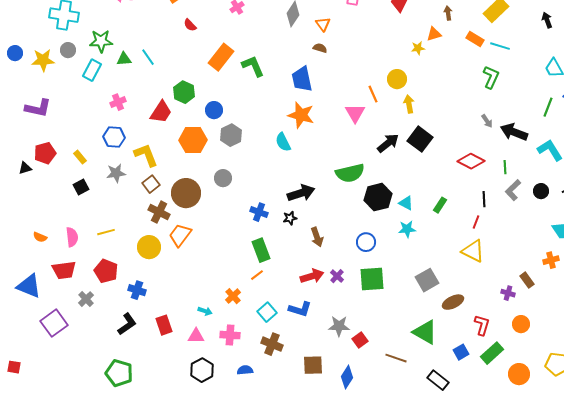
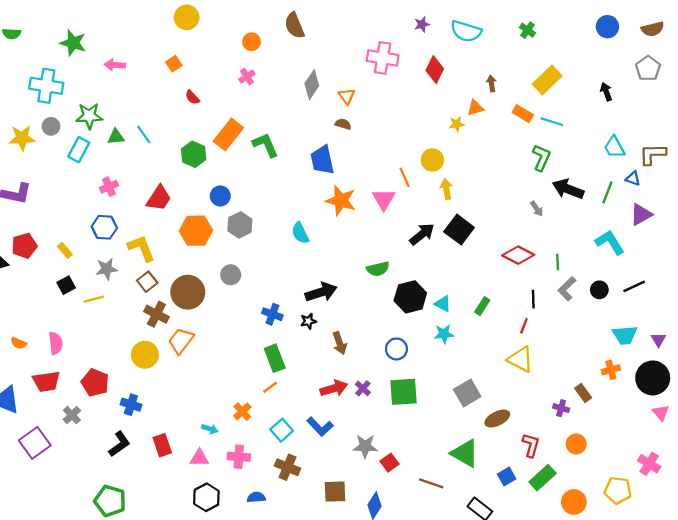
green hexagon: (184, 92) -> (194, 154), moved
orange star: (301, 115) -> (341, 201), moved
black arrow: (514, 132) -> (568, 189), moved
green semicircle: (350, 173) -> (378, 269), size x0.7
yellow line: (106, 232) -> (94, 299), moved
blue L-shape: (300, 309) -> (320, 427), turned 30

